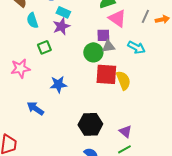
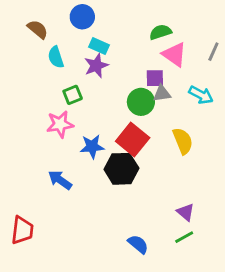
pink star: (20, 68) -> (60, 124), moved
red square: (106, 74) -> (133, 140), moved, turned 35
black hexagon: (90, 124) -> (121, 169), moved

